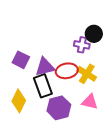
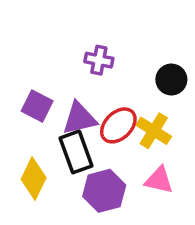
black circle: (94, 34) -> (171, 79), moved
purple cross: (82, 45) -> (99, 60), moved
red ellipse: (67, 71) -> (118, 125), turned -35

